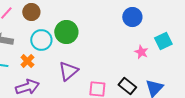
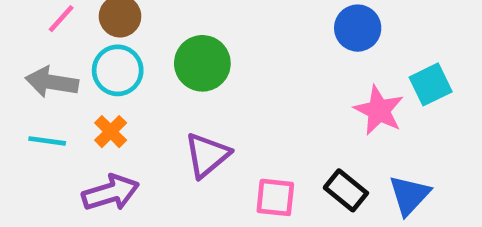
cyan circle: (41, 40) -> (118, 70), moved
pink star: (141, 52) -> (379, 110), size x1.5

